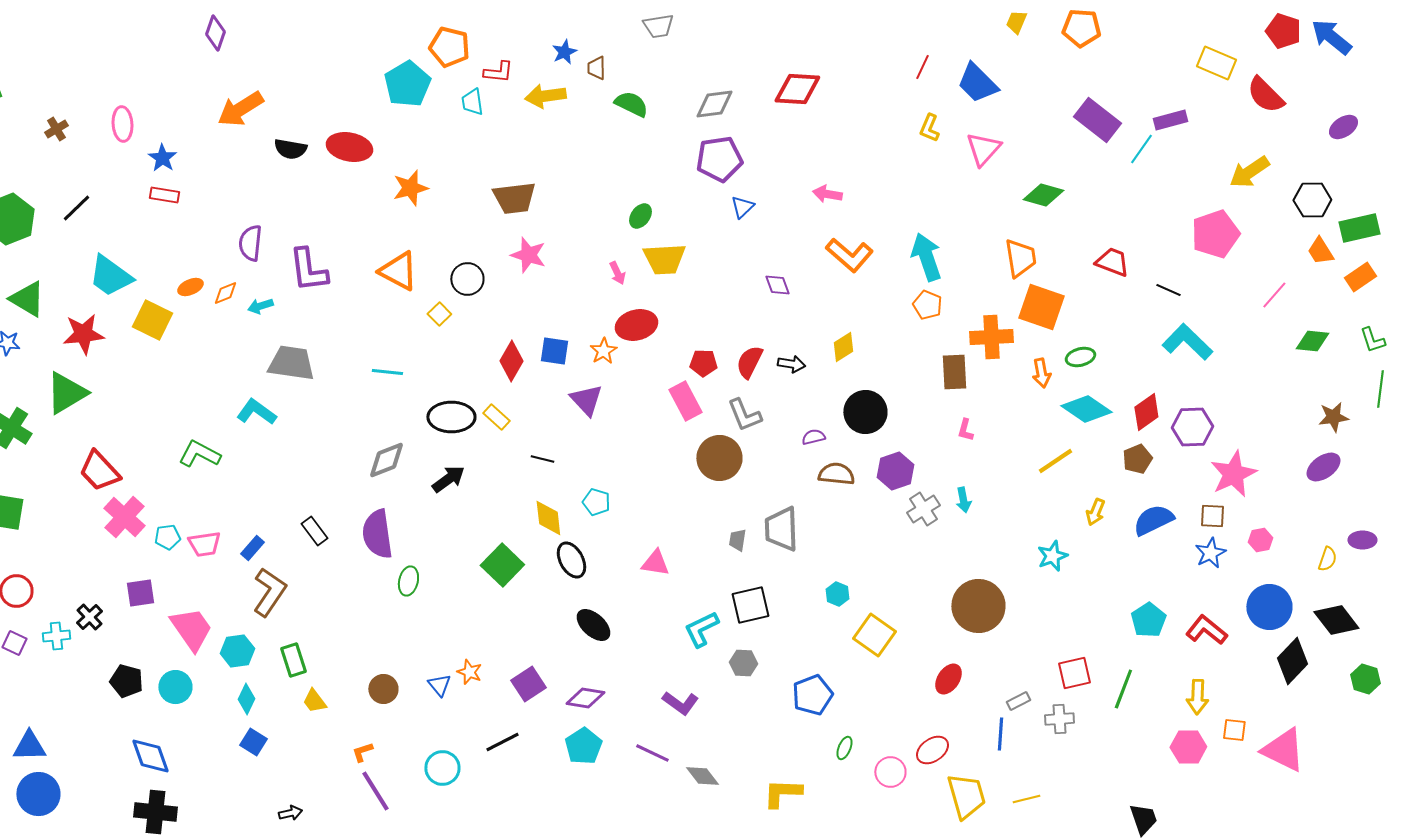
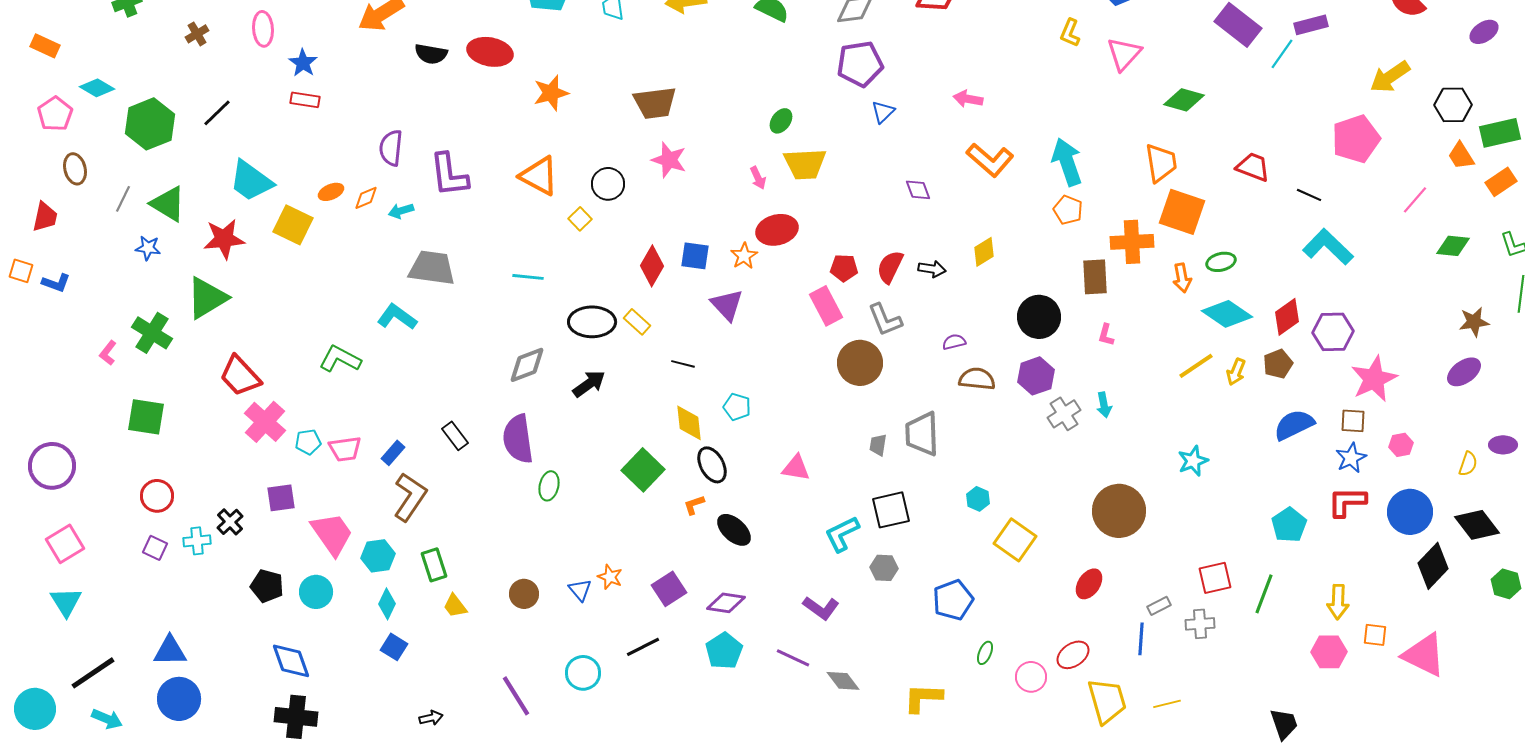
black circle: (865, 412) -> (1039, 317), moved
yellow arrow: (1095, 512) -> (1236, 372), moved
red L-shape: (1206, 630) -> (1347, 502), moved, turned -39
orange L-shape: (362, 752) -> (694, 505), moved

